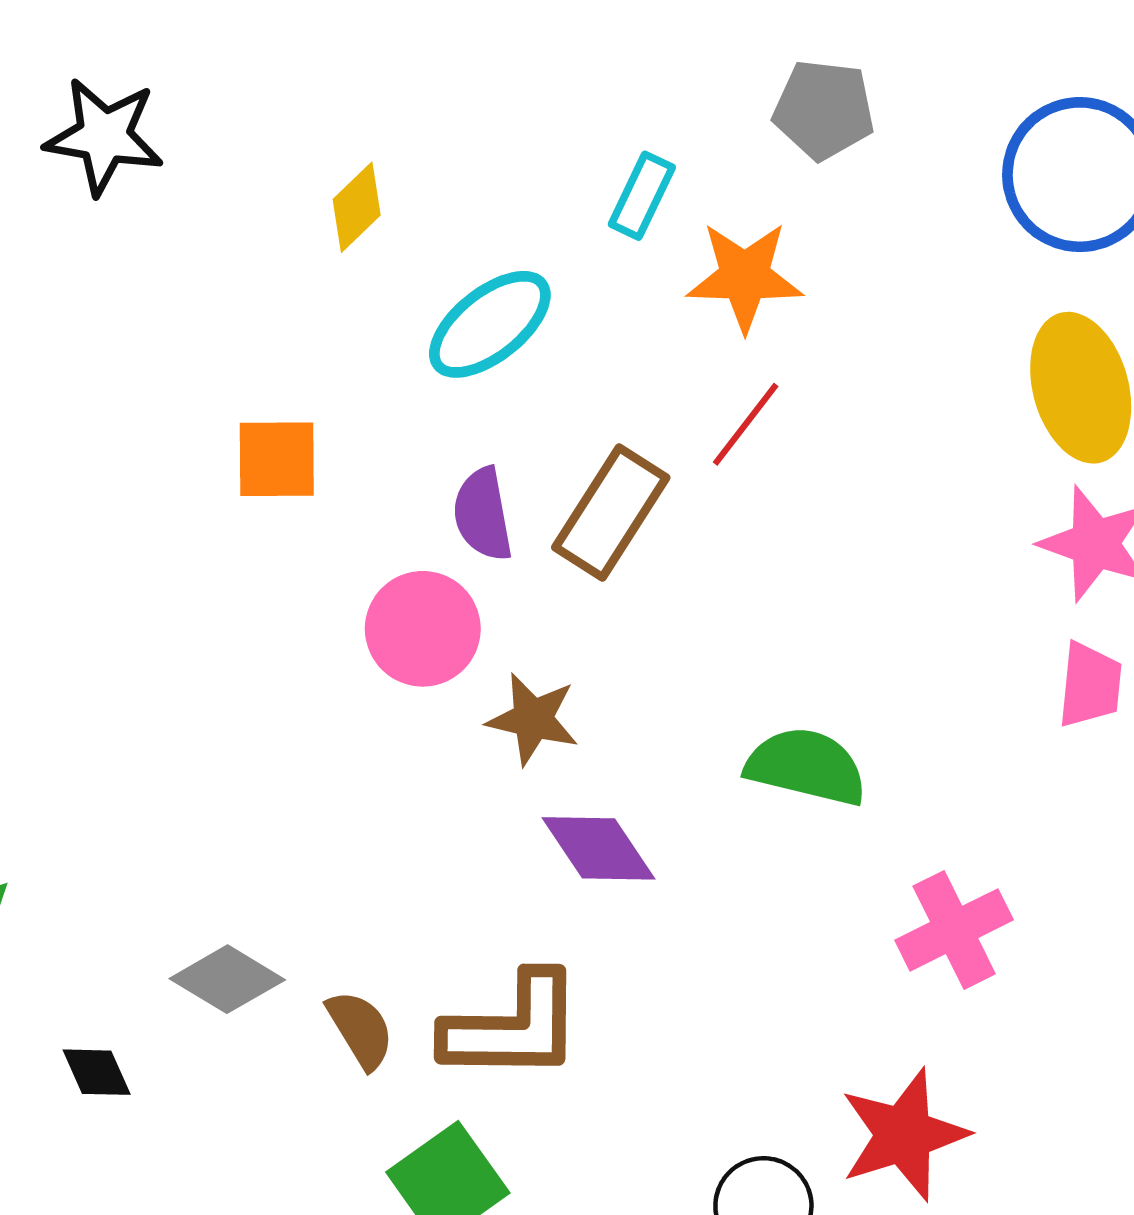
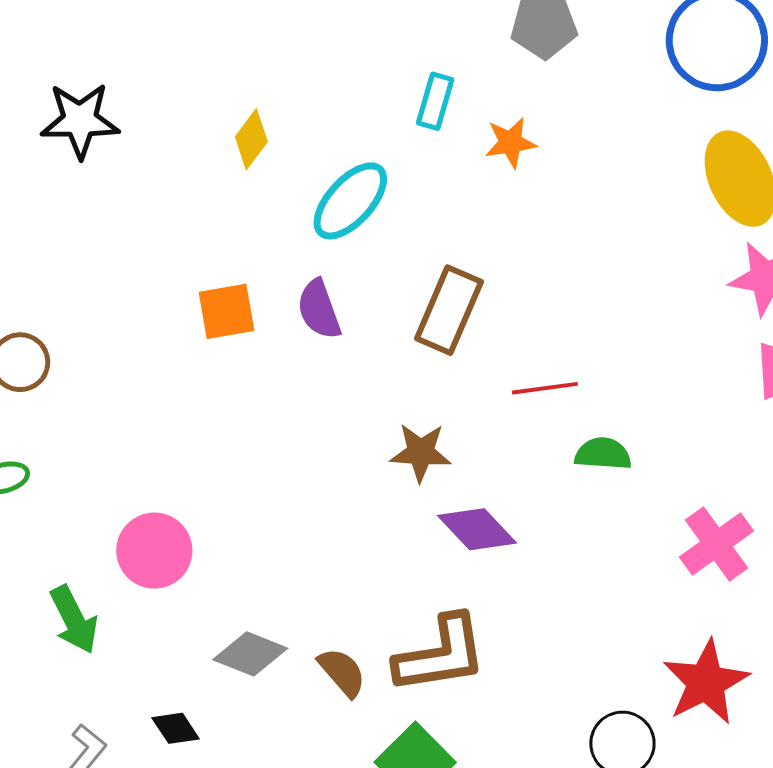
orange star: (745, 277) -> (511, 143), size x0.7
red line: (746, 424) -> (545, 388), moved, turned 54
purple semicircle: (483, 514) -> (319, 309), moved
pink circle: (423, 629) -> (154, 551), moved
green semicircle: (806, 766) -> (603, 454), size x0.7

